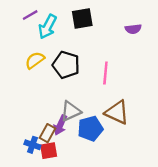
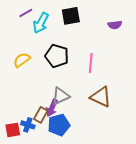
yellow semicircle: (35, 60) -> (22, 60), moved
blue pentagon: (90, 129) -> (59, 125), moved
red square: (49, 151) -> (13, 130), moved

